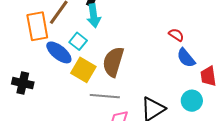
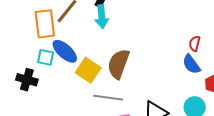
red semicircle: (176, 35) -> (195, 44), moved, turned -112
cyan square: (78, 41) -> (46, 57), moved, turned -30

